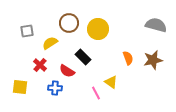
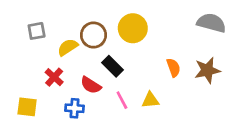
brown circle: (69, 23) -> (93, 35), moved
yellow triangle: (111, 82) -> (150, 100), turned -40
pink line: (96, 93) -> (122, 100), moved

